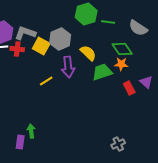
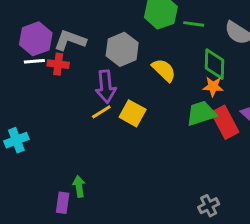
yellow square: (41, 46) -> (133, 113), moved
green diamond: (122, 49) -> (215, 64), turned 35
purple arrow: (68, 67) -> (106, 87), moved
green trapezoid: (102, 72) -> (201, 113), moved
red rectangle: (129, 88) -> (225, 122), size x1.5

